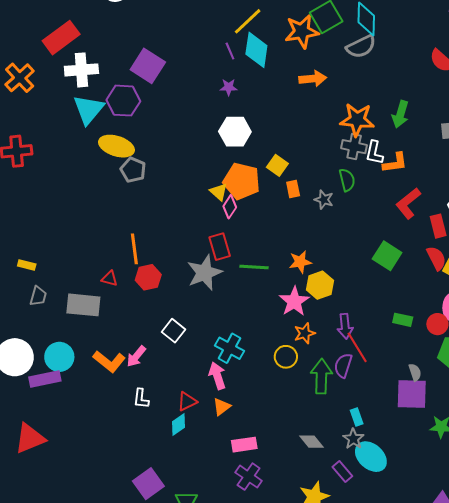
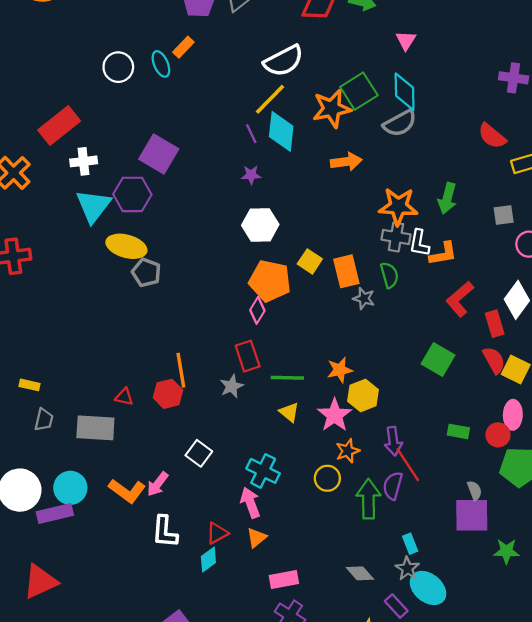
white cross: (81, 70) -> (84, 161), size x0.7
orange rectangle: (293, 189) -> (346, 271), moved, size x1.6
yellow triangle: (219, 192) -> (289, 412), moved
orange line: (134, 249) -> (181, 370), moved
gray star: (205, 273) -> (232, 386), size x0.6
white L-shape: (141, 399) -> (165, 532), size x1.4

